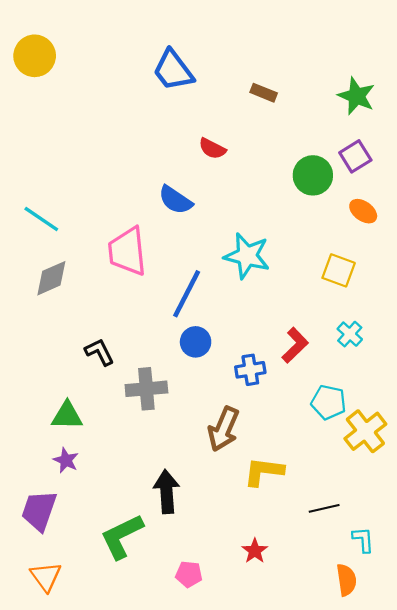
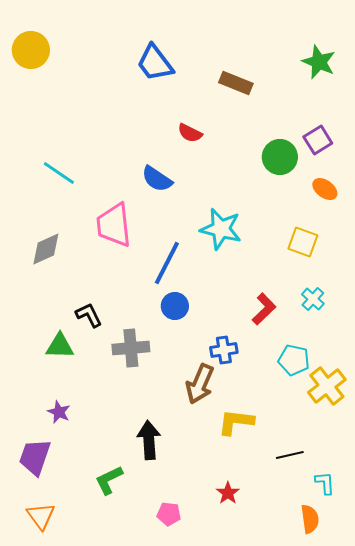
brown rectangle: (264, 93) -> (236, 83), size x1.4
green star: (356, 96) -> (319, 62), moved
cyan line: (41, 219) -> (59, 173), moved
blue cross: (250, 370) -> (224, 350), moved
green triangle: (67, 416) -> (60, 346), moved
green L-shape: (122, 536) -> (109, 480), size x0.7

